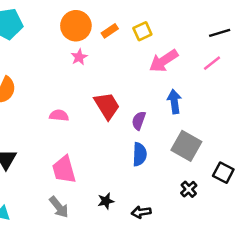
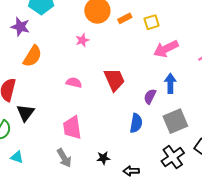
pink star: (79, 57) -> (82, 40), moved
purple semicircle: (139, 121) -> (150, 96), moved
gray square: (186, 146) -> (175, 121), turned 30
black cross: (189, 189) -> (173, 157), size x1.6

